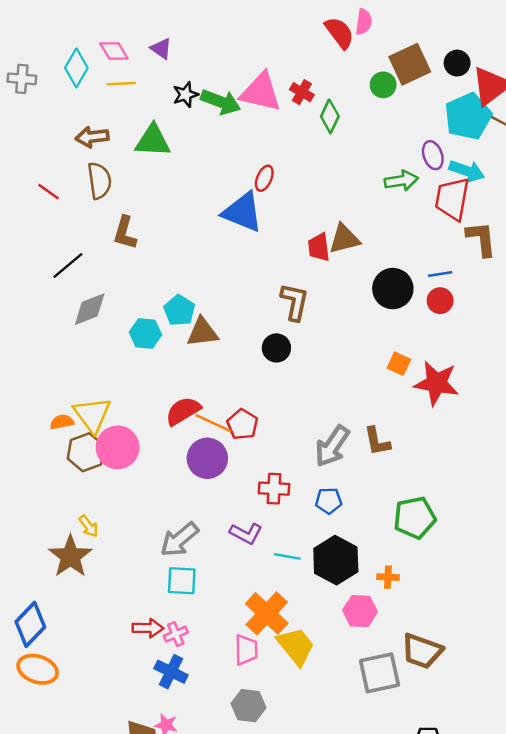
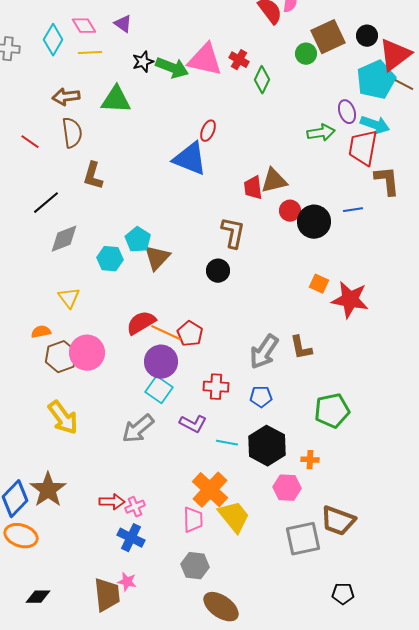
red circle: (440, 301) -> (290, 211), moved
brown triangle: (202, 332) -> (157, 258), turned -40
yellow triangle: (92, 415) -> (69, 298), moved, size x0.7
yellow arrow: (89, 526) -> (63, 418), size x1.8
brown star: (70, 556) -> (48, 490), moved
cyan square: (182, 581) -> (159, 390), moved, turned 32

